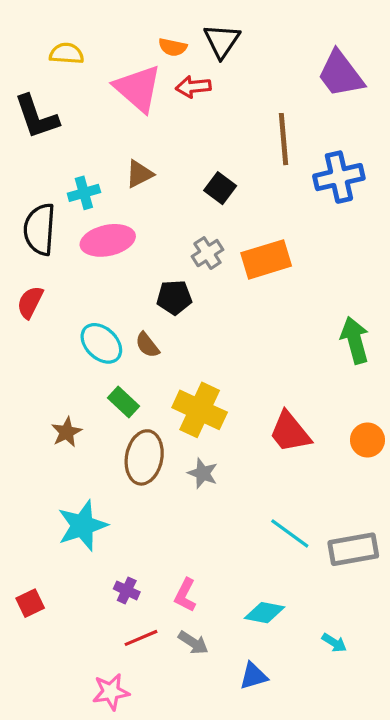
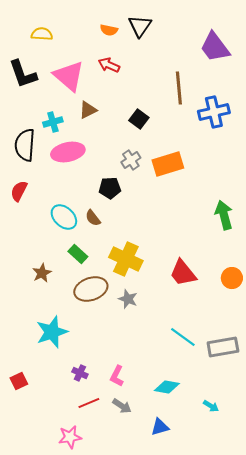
red arrow: (193, 87) -> (109, 65), moved, turned 30
pink triangle: (138, 88) -> (69, 76), moved
brown ellipse: (144, 457) -> (91, 289), turned 60

